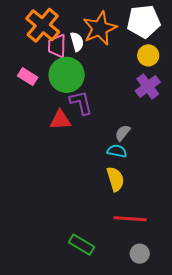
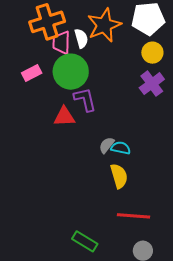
orange cross: (43, 25) -> (47, 22), turned 32
pink rectangle: (28, 77) -> (32, 73), turned -60
gray semicircle: (123, 133) -> (107, 145), moved

